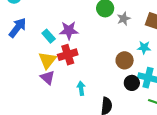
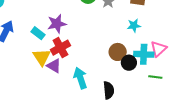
brown circle: (125, 60) -> (118, 52), moved
purple triangle: (48, 77) -> (54, 66), moved
cyan arrow: (81, 88) -> (80, 78), size x1.5

